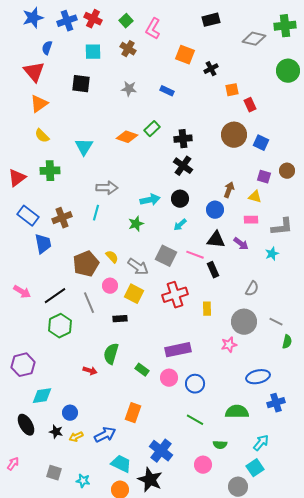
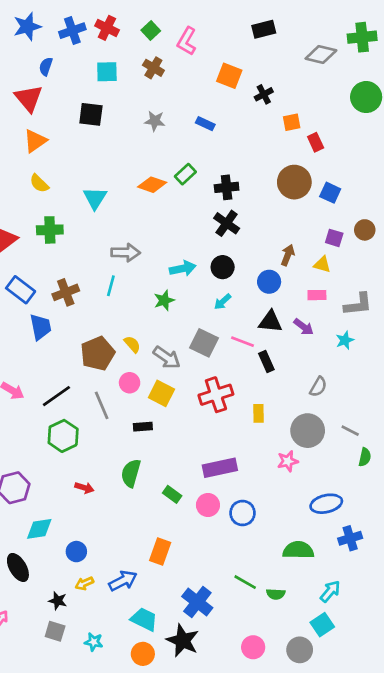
red arrow: (90, 371) -> (84, 488), moved
green line: (195, 420) -> (245, 582), moved
black star: (56, 432) -> (58, 601), moved
pink circle: (203, 465) -> (253, 647), moved

